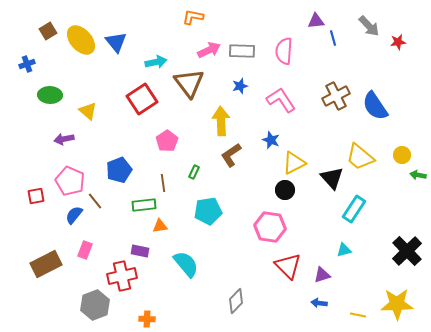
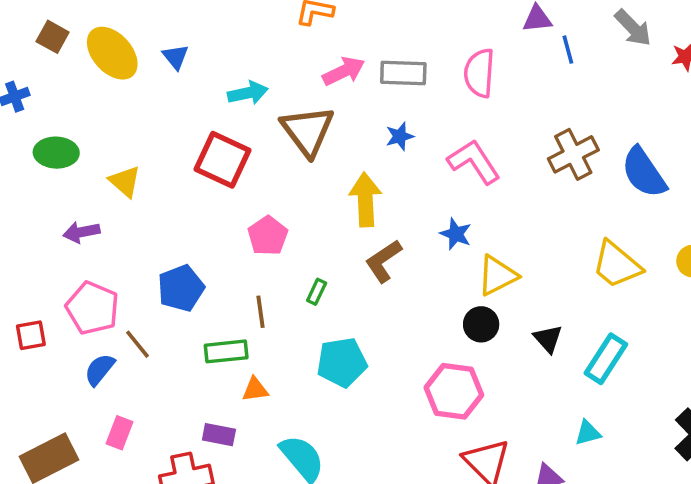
brown square: (48, 31) -> (53, 37), turned -30
blue triangle: (116, 42) -> (176, 57), size x0.7
red square: (142, 99) -> (223, 160), turned -32
black triangle: (332, 178) -> (548, 339), moved, size x0.7

